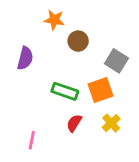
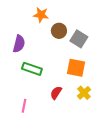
gray square: (116, 61) -> (79, 39), moved
orange square: (101, 90) -> (76, 68), turned 30
green rectangle: (65, 91) -> (32, 69), moved

